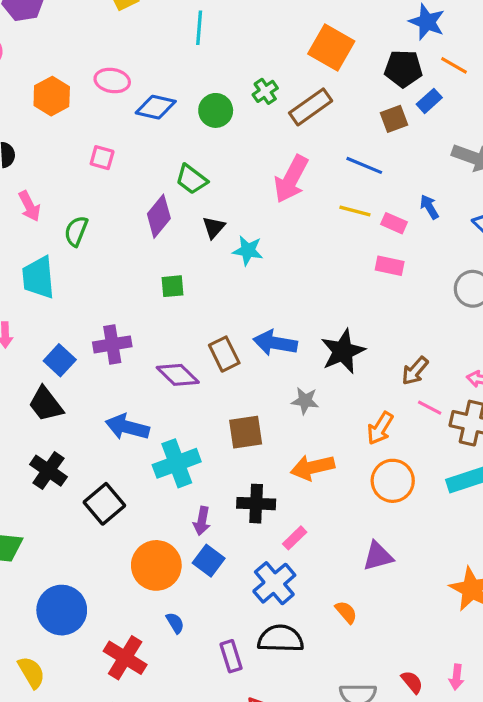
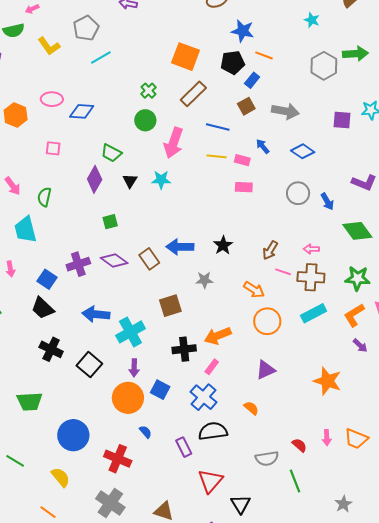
cyan line: (199, 28) -> (101, 57), turned 65
brown rectangle: (311, 107) -> (193, 94), moved
green circle: (216, 110) -> (145, 120), moved
brown square: (394, 119) -> (246, 106), moved
cyan star: (248, 250) -> (161, 180), moved
black star: (343, 351) -> (223, 245), size x0.7
purple diamond: (178, 375) -> (114, 260), moved
orange arrow: (380, 428) -> (254, 290), turned -80
orange arrow: (313, 467) -> (218, 336), moved
purple arrow: (202, 521) -> (134, 368), moved

